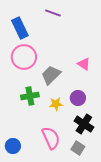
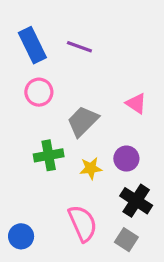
purple line: (53, 13) -> (79, 47), moved
pink circle: (24, 57) -> (39, 92), size x0.7

